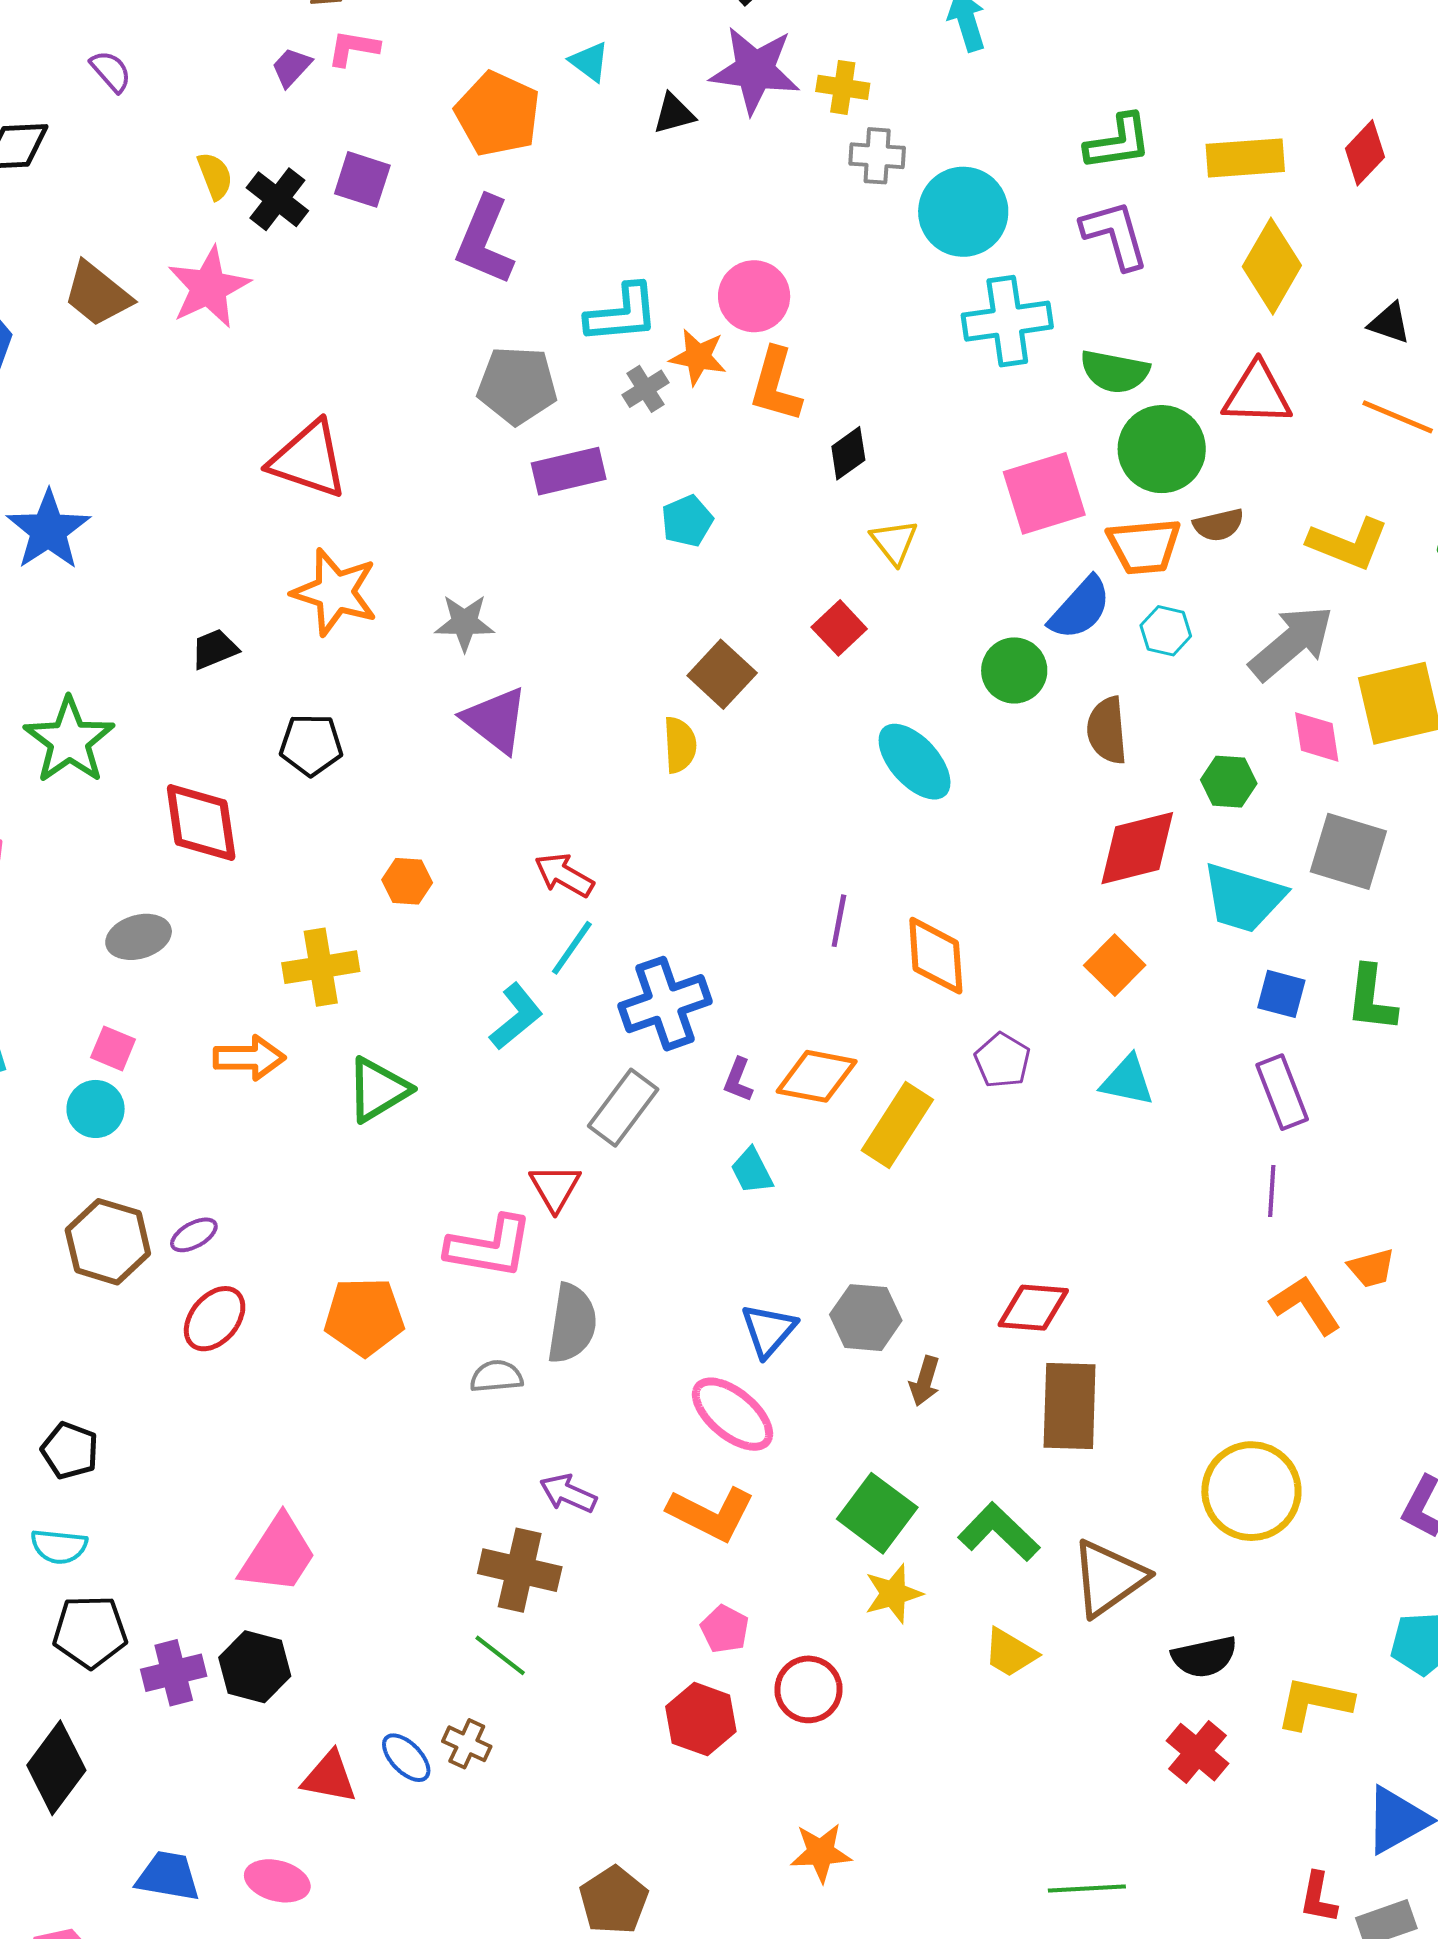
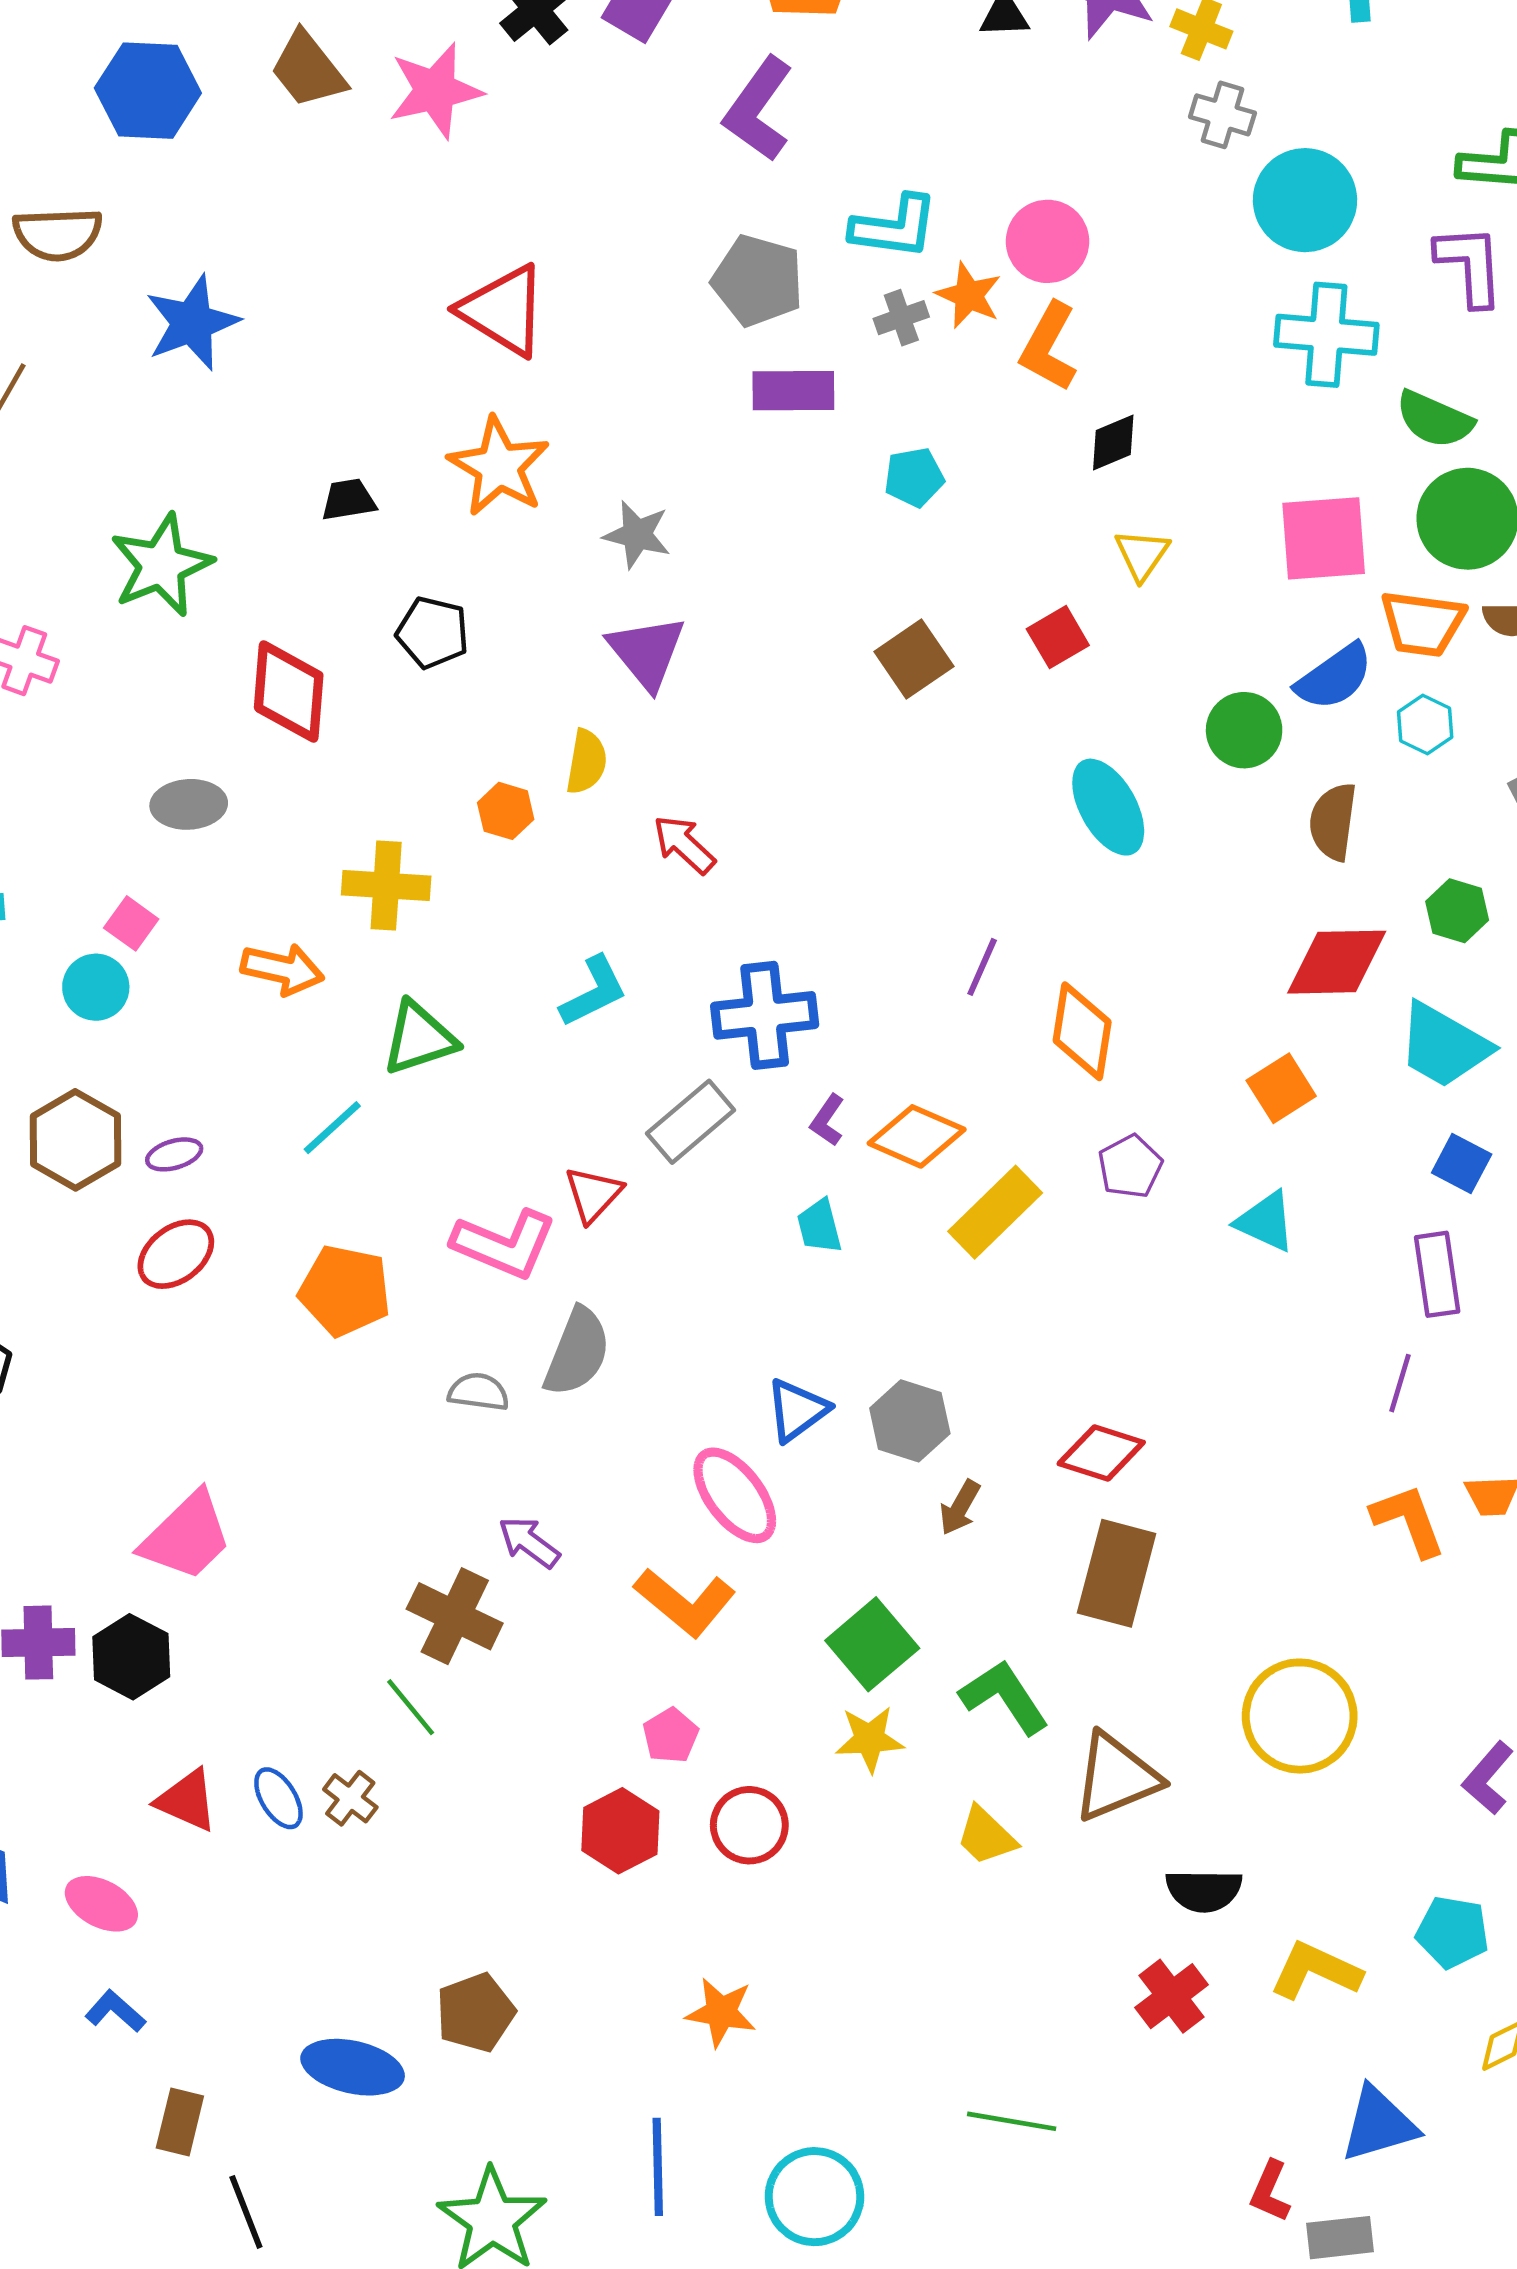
yellow semicircle: (680, 745) -> (586, 762), moved
cyan line: (572, 948) -> (332, 1128), moved

